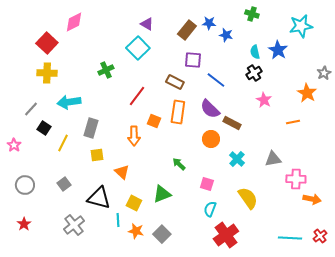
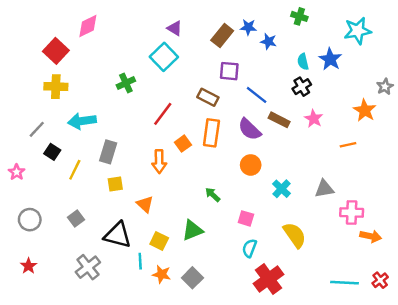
orange square: (154, 121) -> (183, 144), turned 32
brown rectangle: (232, 123) -> (279, 120), moved

